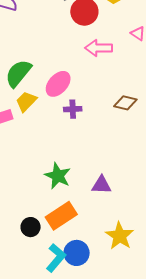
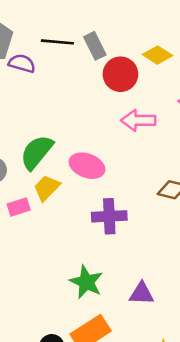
pink ellipse: (58, 84) -> (87, 166), turned 68
purple cross: (73, 109) -> (109, 216), moved, size x1.5

